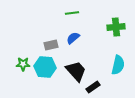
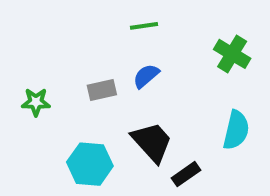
green cross: (116, 27) -> (232, 54), turned 36
green star: (23, 64) -> (36, 102), moved
cyan hexagon: (45, 67) -> (90, 164), moved

